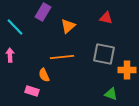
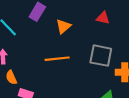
orange semicircle: (44, 75) -> (11, 77), moved

